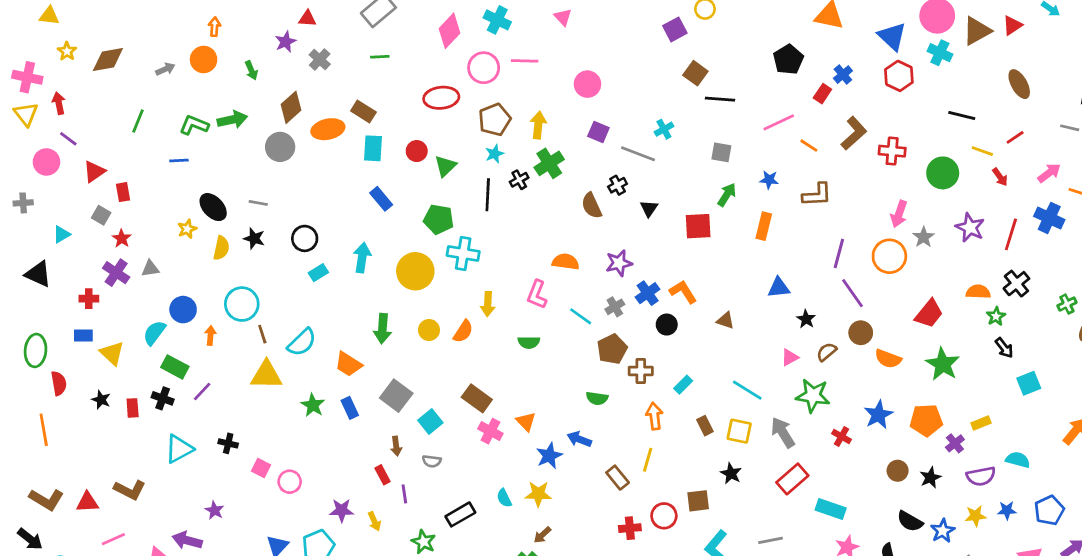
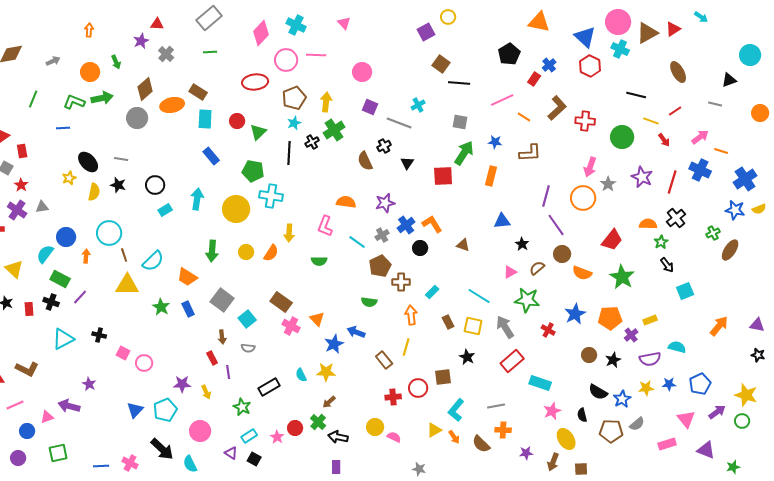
orange circle: (204, 60) -> (90, 72), moved
green arrow: (727, 195) -> (464, 153), size x1.4

